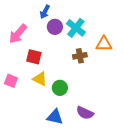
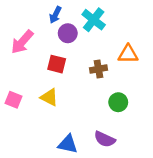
cyan cross: (76, 28) -> (94, 20), moved
red square: (34, 57) -> (57, 64), moved
green circle: (60, 88) -> (118, 102), moved

